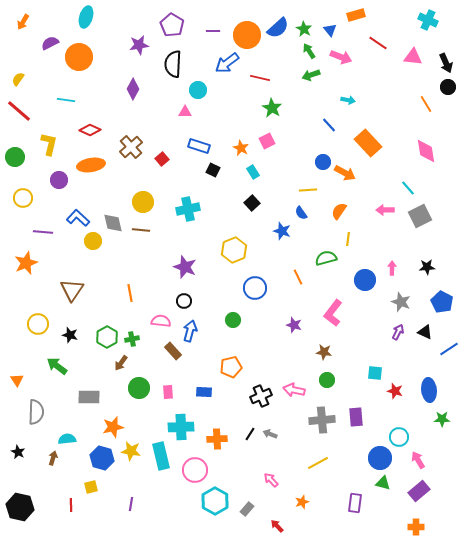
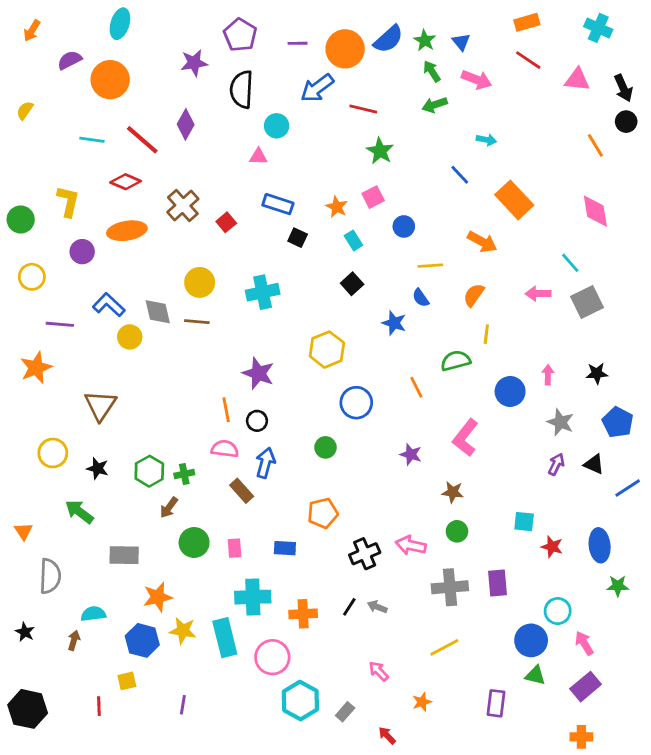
orange rectangle: (356, 15) -> (527, 22), moved
red line: (19, 111) -> (142, 140), moved
blue circle: (323, 162) -> (404, 226), moved
orange line: (130, 293) -> (226, 410), moved

